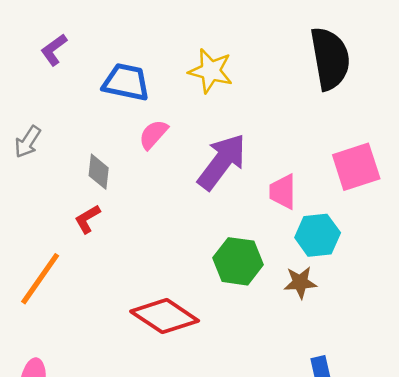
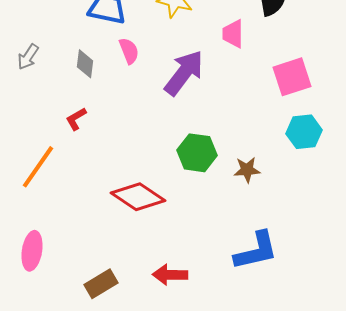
pink semicircle: (153, 134) -> (129, 51), turned 116
gray diamond: (99, 172) -> (85, 64), moved
pink trapezoid: (283, 192) -> (233, 34), moved
cyan hexagon: (318, 235) -> (304, 132), moved

